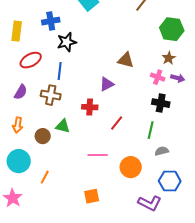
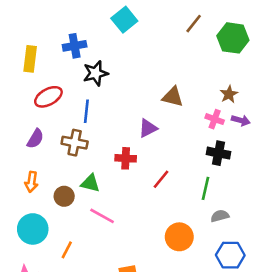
green hexagon: (172, 29) -> (233, 38), moved
pink line: (98, 155) -> (102, 216), moved, turned 30

